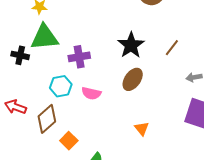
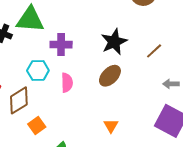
pink semicircle: (91, 93) -> (67, 83), turned -114

